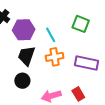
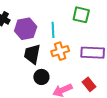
cyan line: (51, 35) -> (53, 30), turned 35
black circle: (22, 81) -> (41, 77), moved

